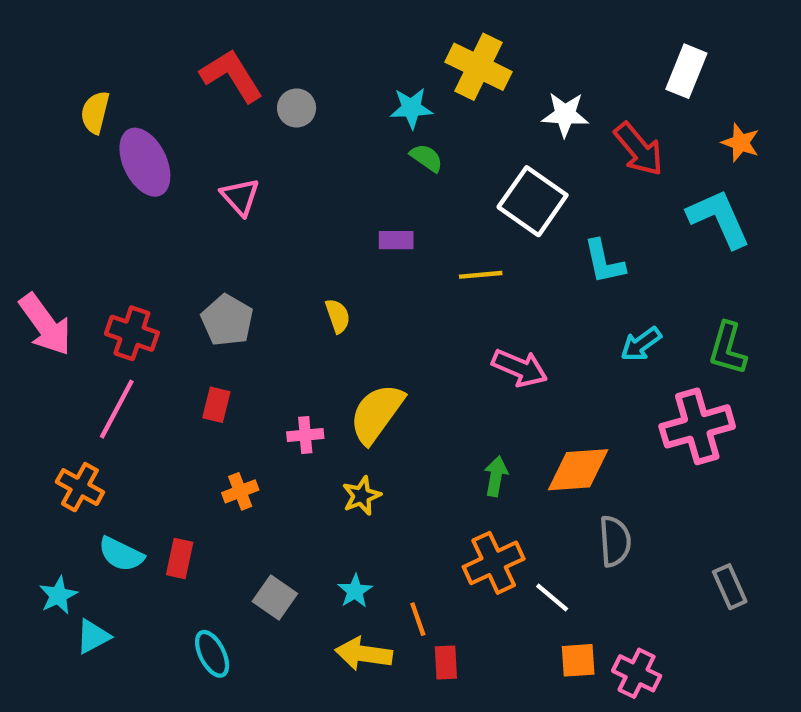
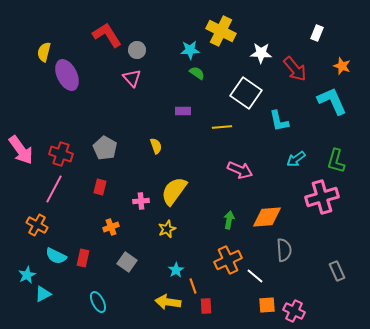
white rectangle: (686, 71) -> (317, 33), size x0.7
pink triangle: (240, 197) -> (132, 78), moved
cyan star: (355, 591) -> (176, 270), moved
gray square: (275, 597) -> (127, 262), moved

